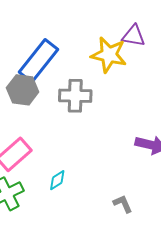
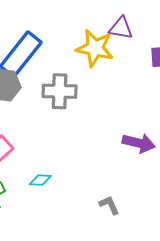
cyan diamond: (57, 180) -> (40, 180), turned 35

